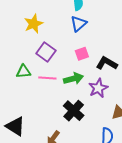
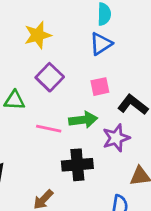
pink line: (47, 78) -> (49, 129), moved
black cross: (74, 111) -> (77, 165), turned 35

